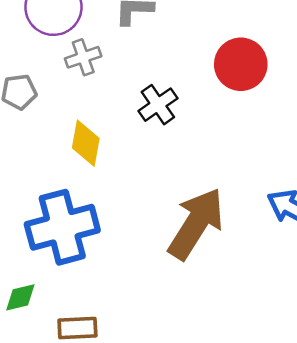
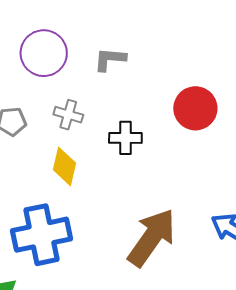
gray cross: (83, 57) -> (68, 115), moved, turned 32
black cross: (158, 105) -> (125, 138), turned 32

